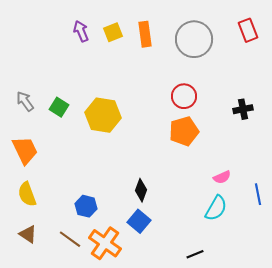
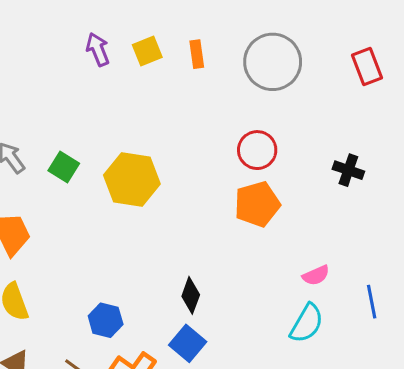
red rectangle: (248, 30) -> (367, 67), moved
orange rectangle: (145, 34) -> (197, 54), size x0.7
black cross: (243, 109) -> (348, 170), turned 30

